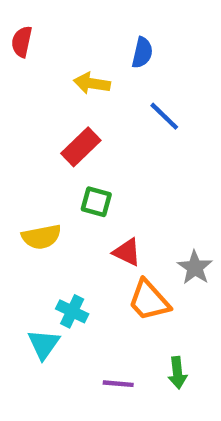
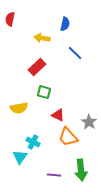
green arrow: (177, 373) -> (81, 170), size x1.5

